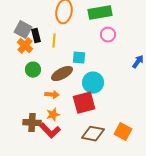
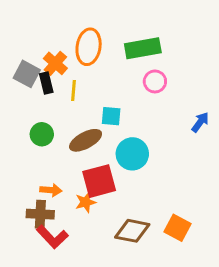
orange cross: (25, 46) -> (55, 63), moved
orange arrow: (52, 95) -> (51, 190), moved
red square: (84, 103) -> (99, 181), moved
orange star: (53, 115) -> (86, 202), moved
red L-shape: (50, 131) -> (52, 237), moved

